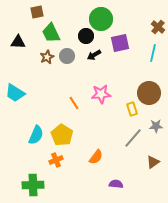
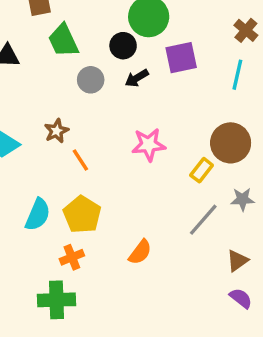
brown star: (47, 57) -> (57, 131), moved
orange line: (74, 103) -> (80, 160), moved
yellow rectangle: (132, 109) -> (202, 170), turned 56
purple semicircle: (116, 184) -> (241, 298), moved, turned 32
green cross: (33, 185) -> (57, 300), moved

